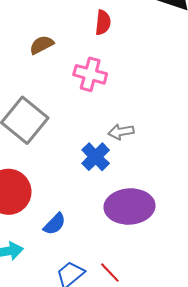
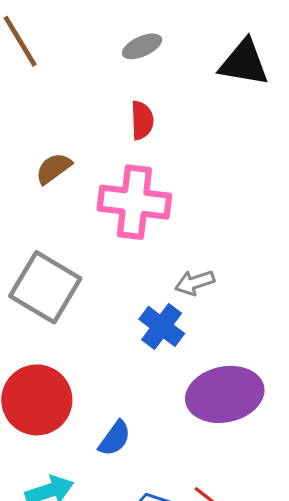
pink cross: (90, 74) -> (134, 202), size x1.4

